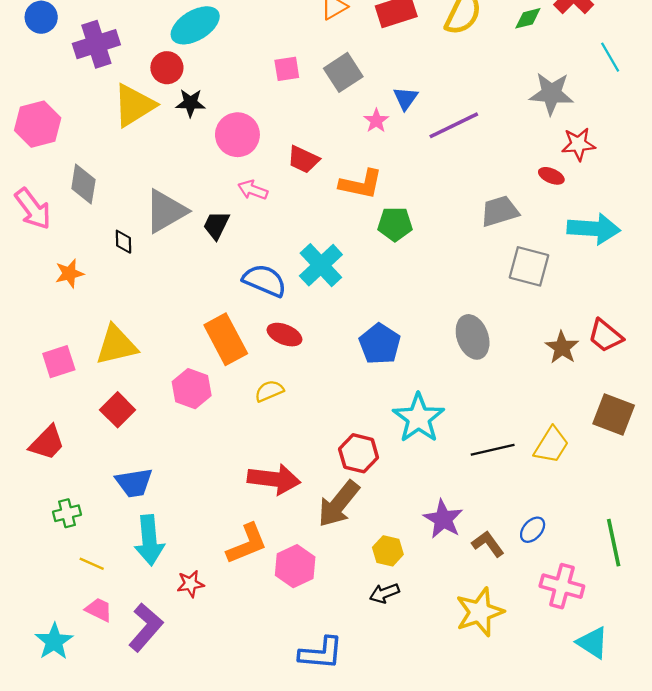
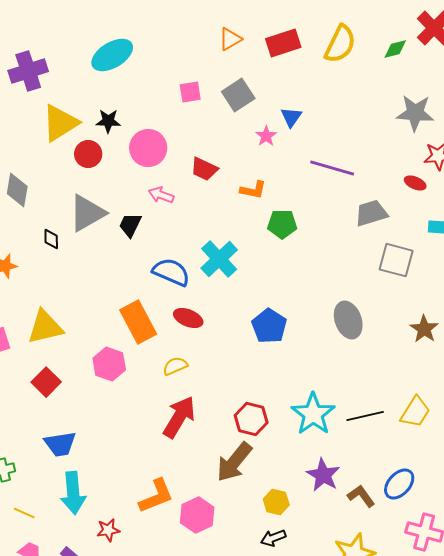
red circle: (167, 68) -> (88, 154), moved
purple line: (454, 125) -> (332, 168), moved, turned 42
orange L-shape: (361, 184) -> (253, 190), size x0.7
cyan star: (419, 418) -> (313, 414), moved
red arrow: (274, 479) -> (179, 417), moved, turned -66
blue ellipse: (533, 530) -> (399, 484), size x1.4

